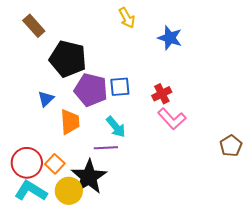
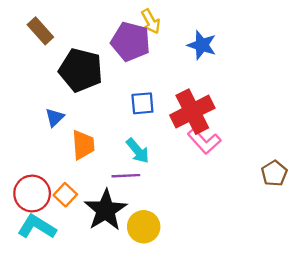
purple pentagon: (91, 90) -> (131, 42), moved
red cross: (162, 94) -> (192, 112), size x1.8
yellow circle: (69, 191) -> (144, 227), moved

